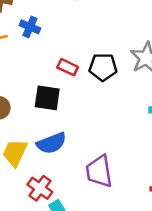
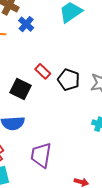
blue cross: (30, 27) -> (26, 24), moved

